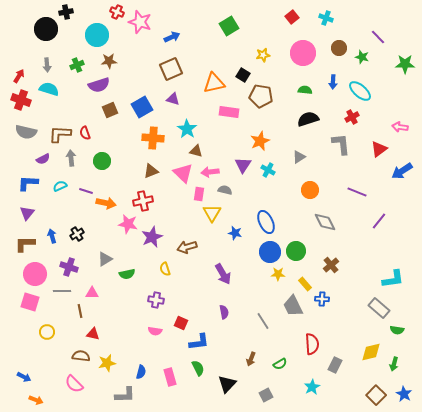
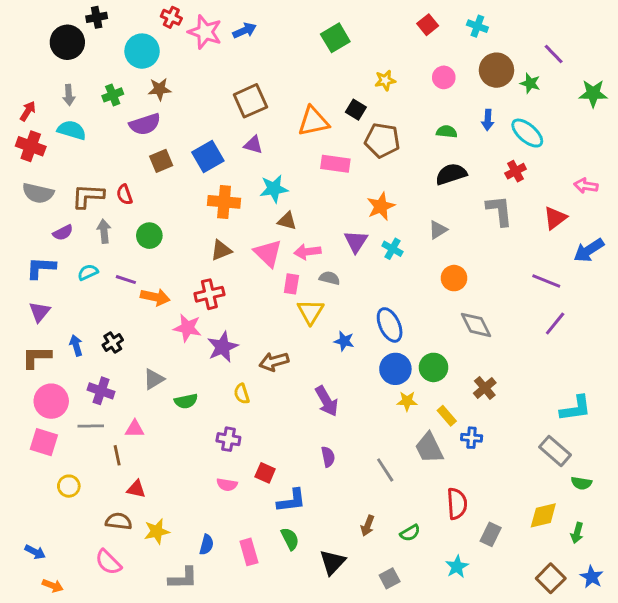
blue arrow: (172, 37) -> (245, 31), moved
brown circle: (339, 48) -> (496, 70), size x1.5
pink circle: (303, 53) -> (444, 77), size x0.6
cyan star: (187, 129) -> (274, 189), turned 30
purple line: (357, 192) -> (546, 281), moved

